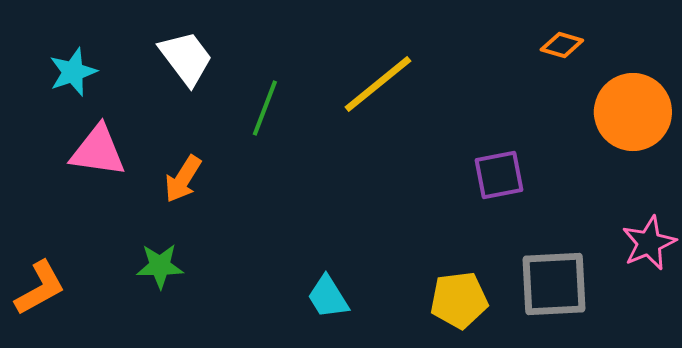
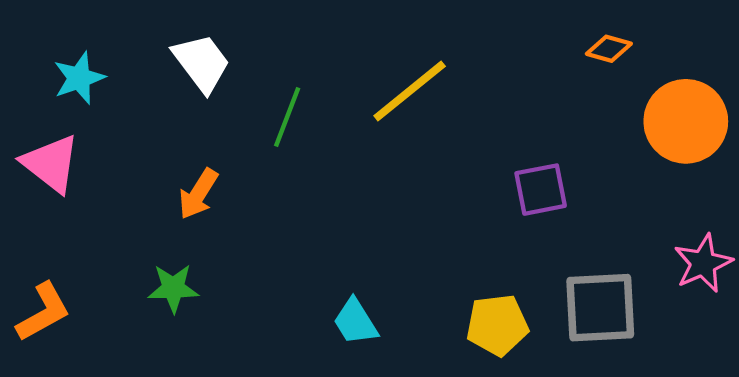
pink triangle: (98, 151) -> (51, 164), moved, turned 30

